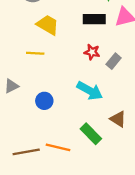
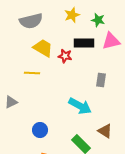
red star: (92, 52) -> (65, 56), moved
gray rectangle: (114, 61) -> (101, 80), turned -32
blue circle: (44, 101) -> (40, 130), moved

